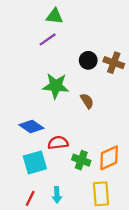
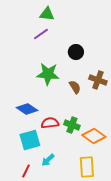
brown cross: (114, 63) -> (98, 80), moved
orange diamond: (109, 158) -> (94, 136), turned 60
green cross: (81, 160) -> (72, 125), moved
cyan arrow: (57, 195) -> (48, 160), moved, turned 48

